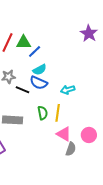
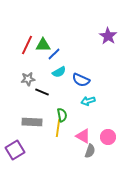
blue semicircle: (39, 83) -> (81, 80), moved
cyan arrow: (68, 90) -> (88, 101), moved
yellow line: (58, 113) -> (58, 128), moved

